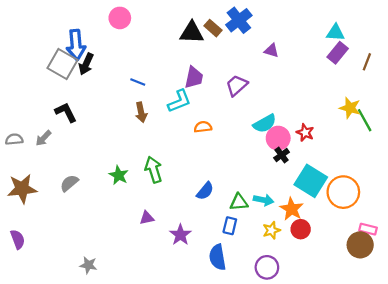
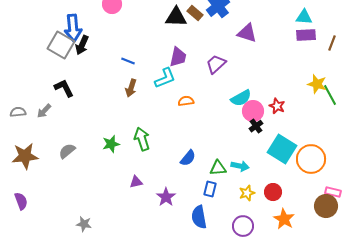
purple triangle: (271, 51) -> (247, 33), size x1.5
purple rectangle: (338, 53) -> (306, 35), turned 48
brown arrow: (141, 112) -> (131, 88), turned 30
green star: (119, 175) -> (111, 144), turned 30
orange star: (292, 209) -> (284, 219), moved

